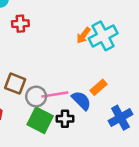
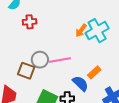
pink line: (55, 94) -> (60, 60), moved
gray circle: (36, 96) -> (40, 60), moved

